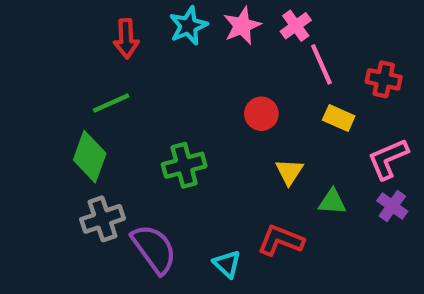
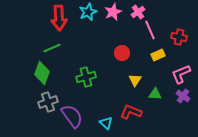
red arrow: (126, 39) -> (59, 18), size x1.4
yellow rectangle: (339, 118) -> (158, 55), turned -48

